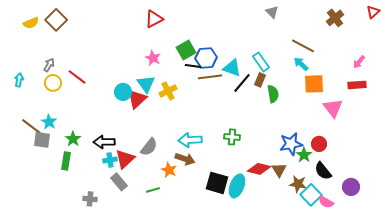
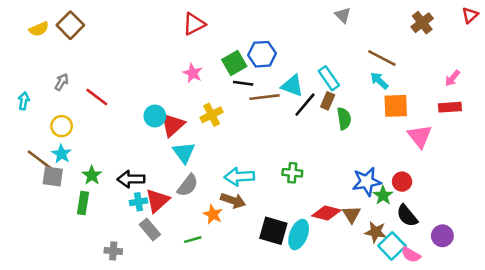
blue hexagon: (206, 58) -> (262, 54), moved
yellow circle: (53, 83) -> (62, 126), moved
cyan triangle: (146, 84) -> (184, 153), moved

